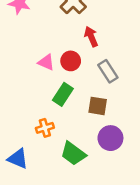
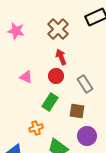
red arrow: (91, 37) -> (61, 57), moved
pink triangle: (46, 62) -> (26, 77), moved

